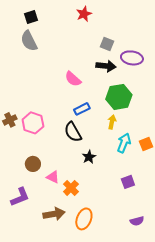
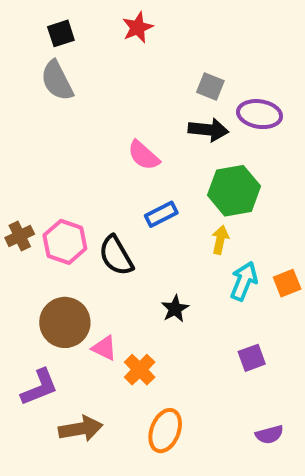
red star: (84, 14) -> (138, 28), moved
black semicircle: (73, 132) -> (116, 256), moved
brown circle: (33, 164) -> (65, 322), size x1.6
brown arrow: (54, 214) -> (81, 429), moved

